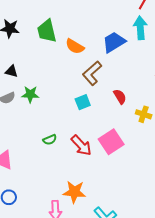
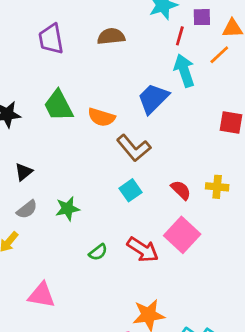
black triangle: (11, 71) -> (24, 172), turned -40
brown L-shape: (92, 73) -> (134, 148), turned -75
green star: (30, 94) -> (68, 209), moved
red semicircle: (120, 97) -> (181, 190), moved

